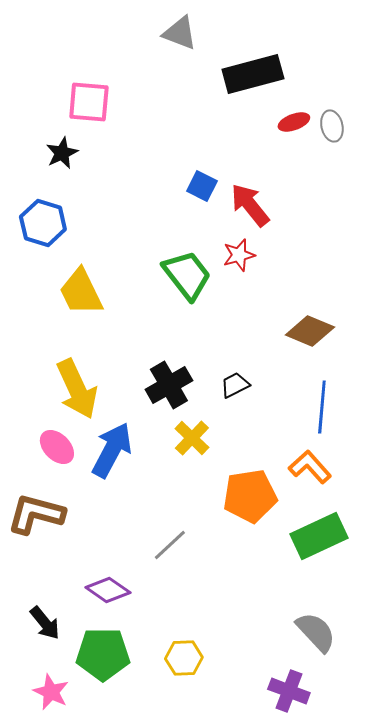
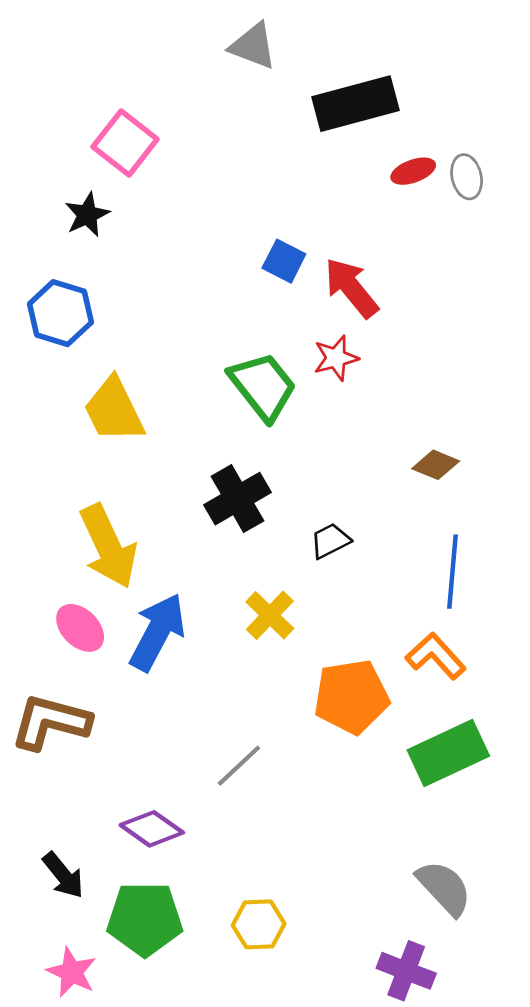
pink square: (89, 102) -> (125, 143), turned 33
brown diamond: (310, 331) -> (436, 465), size x0.7
black cross: (169, 385) -> (238, 499), moved

